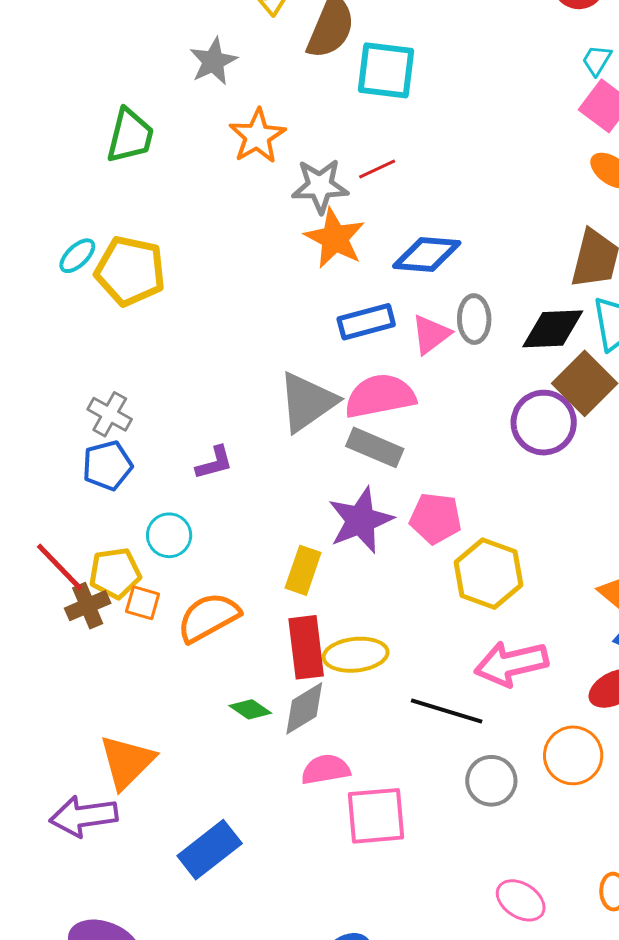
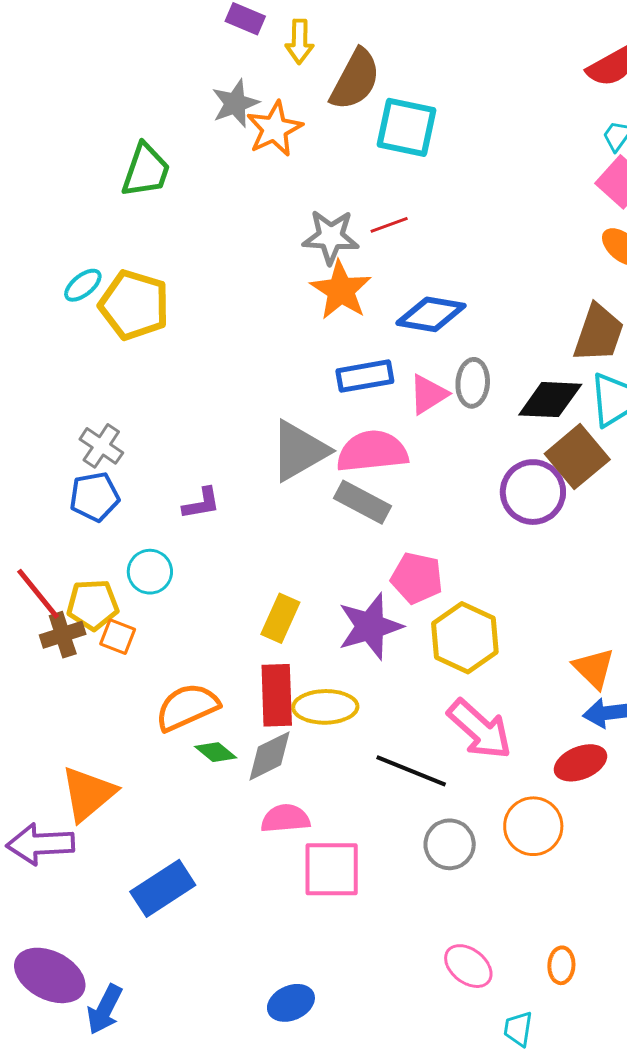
orange star: (257, 136) -> (274, 129), moved
purple star: (361, 520) -> (370, 626), moved
orange semicircle: (208, 617) -> (187, 707), moved
pink arrow: (511, 664) -> (480, 729), turned -130

